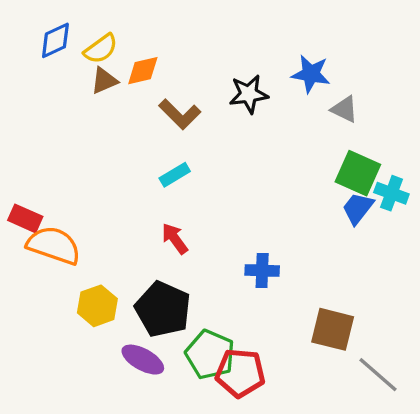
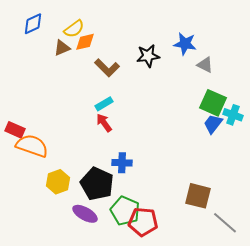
yellow semicircle: (101, 49) -> (74, 29), moved
red arrow: (175, 239) -> (104, 123), moved
blue cross: (262, 270) -> (122, 163), moved

